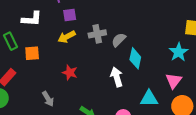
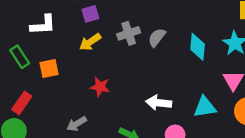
cyan diamond: (135, 58) -> (198, 47), moved
white arrow: (117, 77) -> (159, 103), moved, turned -60
gray arrow: (48, 99) -> (77, 124), turned 98

